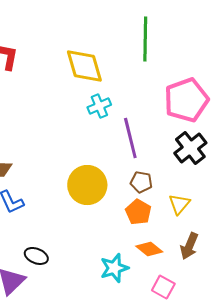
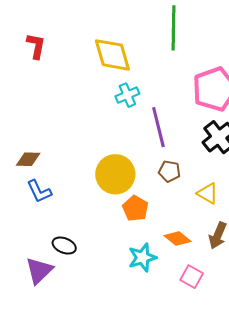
yellow triangle: (179, 204) -> (208, 193), turned -40
orange pentagon: (138, 212) -> (135, 208), moved

